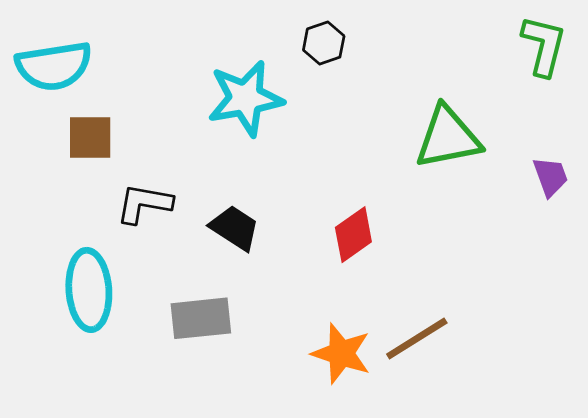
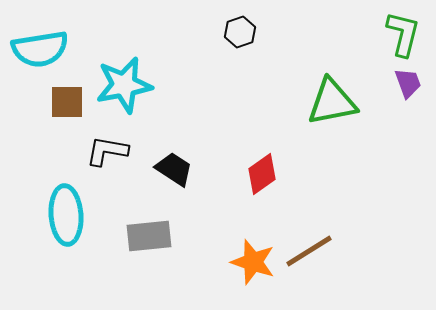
cyan star: (245, 98) -> (124, 85), moved
purple trapezoid: (550, 177) -> (408, 83), moved

